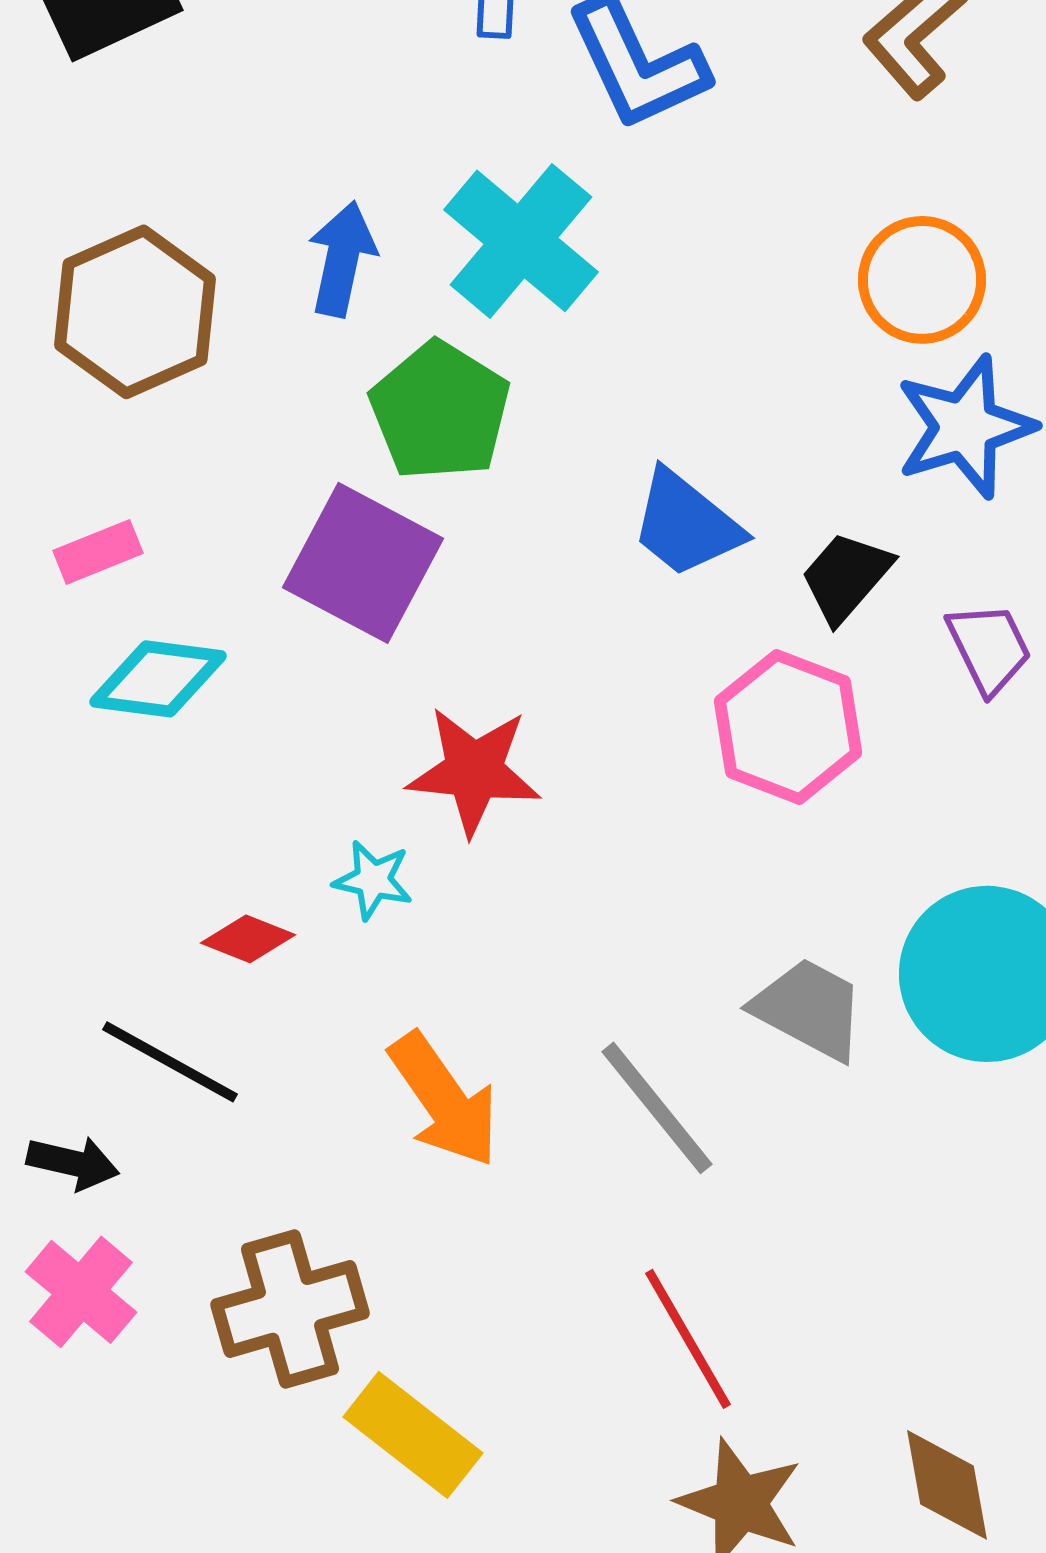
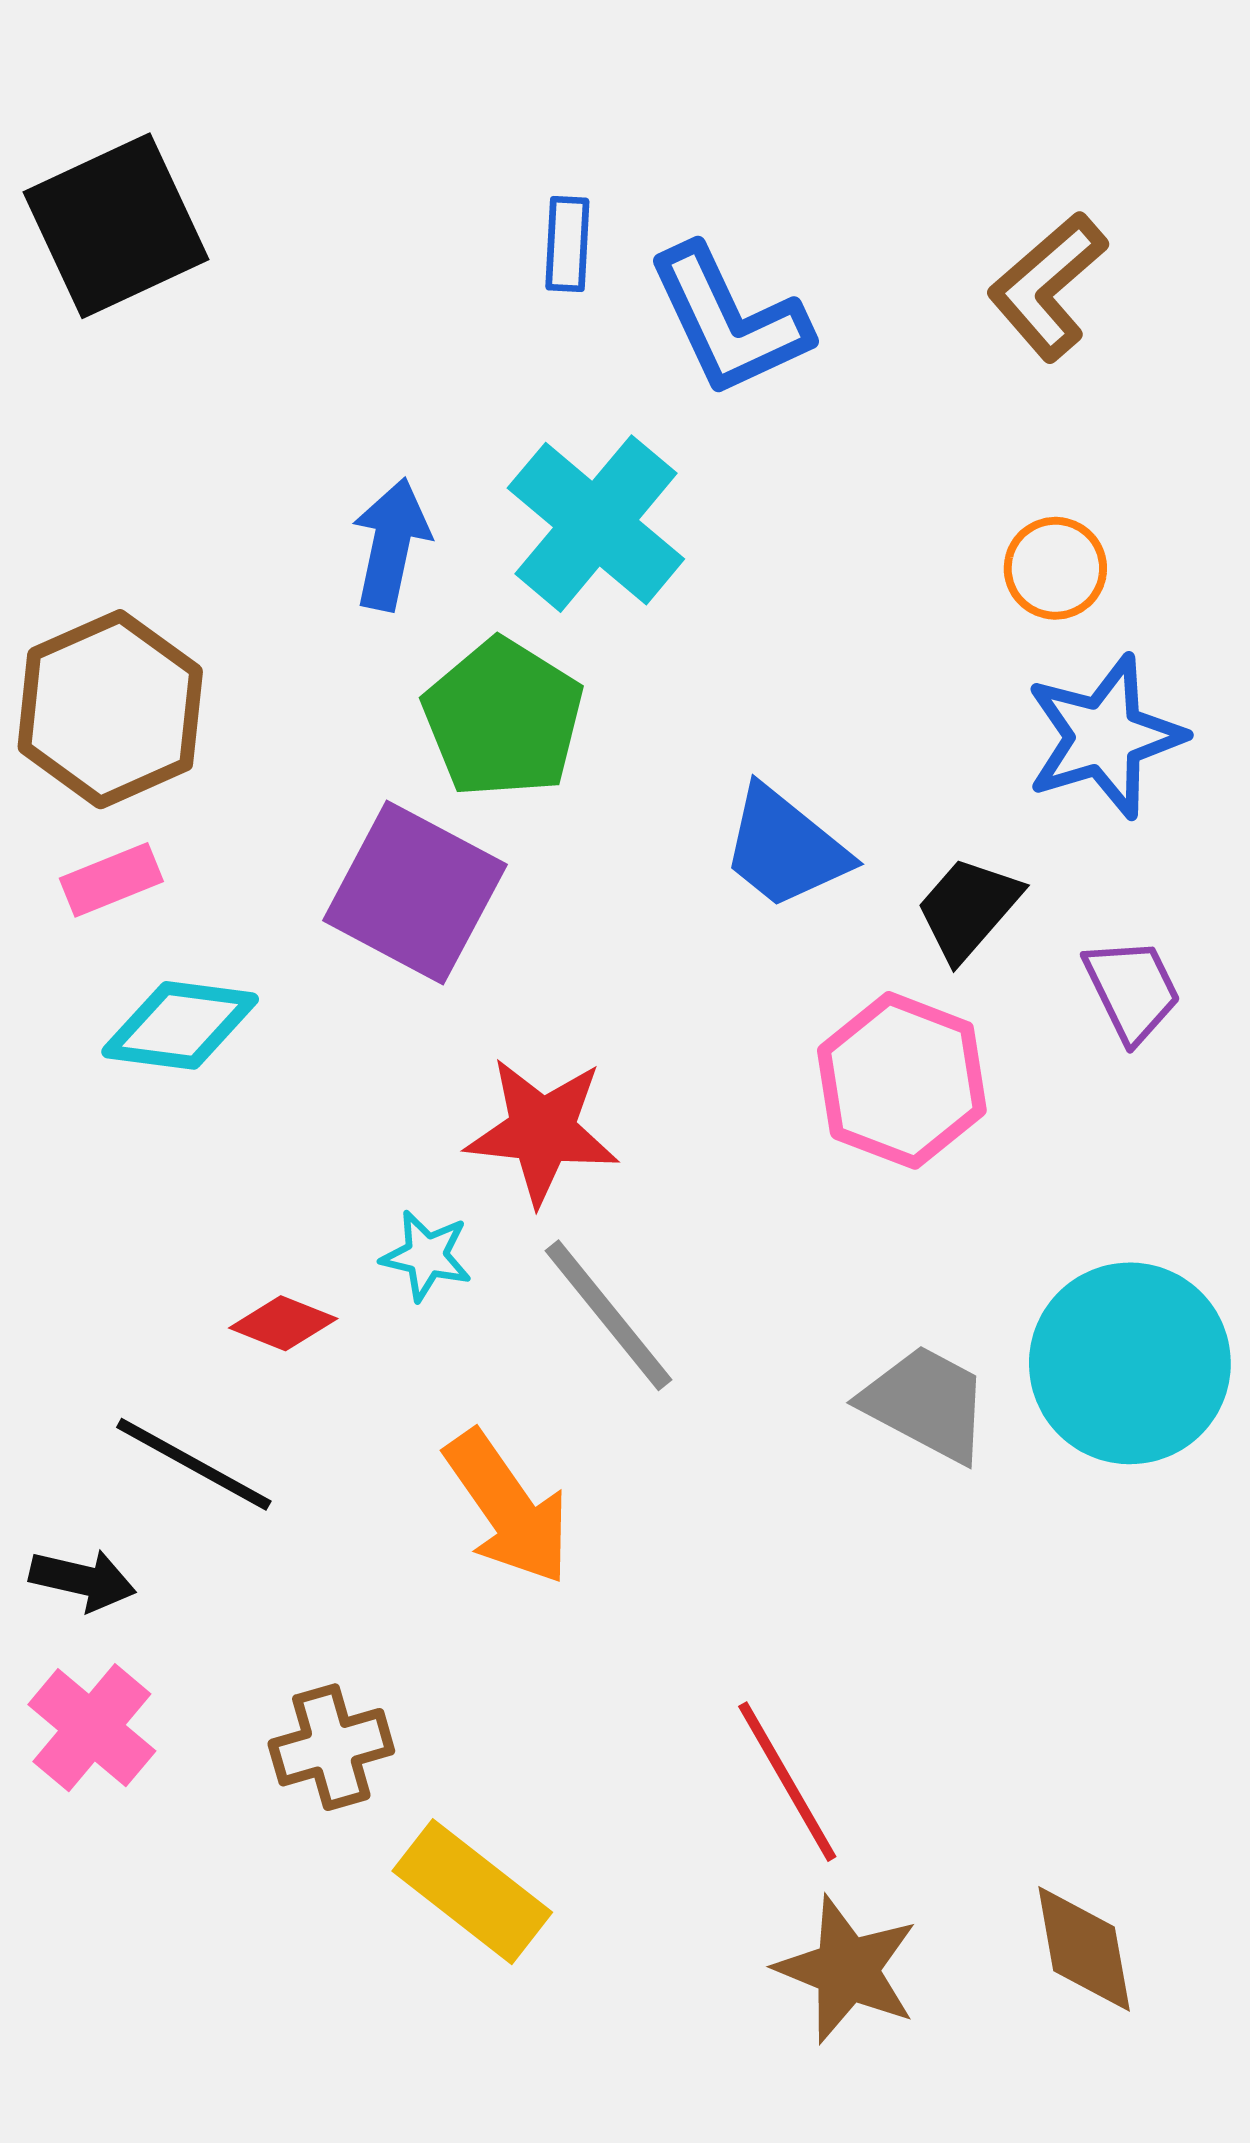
orange circle: (922, 280) -> (1055, 568), size x0.7
brown hexagon: (135, 312) -> (110, 709), moved
gray line: (657, 1108) -> (609, 1315), moved
brown cross: (290, 1309) -> (331, 1747), size x0.7

